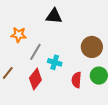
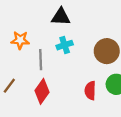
gray line: (35, 52) -> (41, 60), turned -30
cyan cross: (55, 62) -> (65, 45), moved, turned -32

